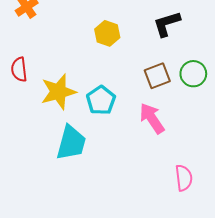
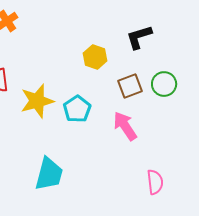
yellow hexagon: (107, 33) -> (95, 57), moved
cyan trapezoid: (71, 143) -> (49, 174), moved

